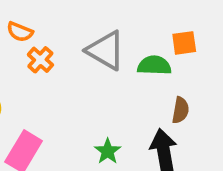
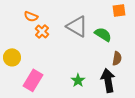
orange square: (184, 43) -> (119, 10), moved
green semicircle: (154, 65) -> (103, 34), turned 30

